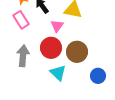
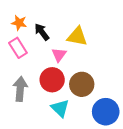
blue circle: (98, 76) -> (106, 112), size x1.5

